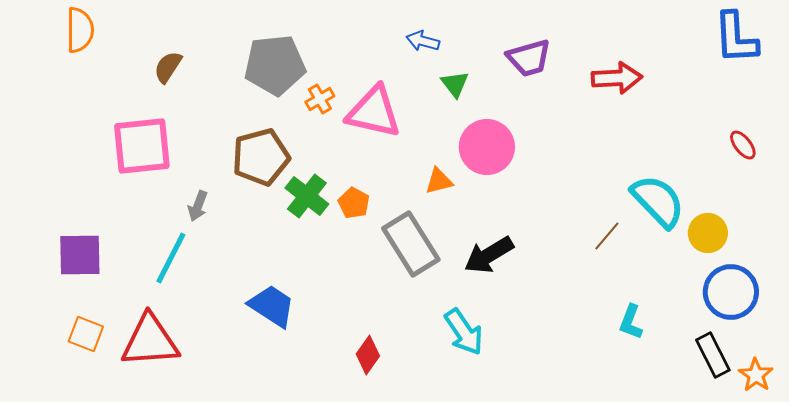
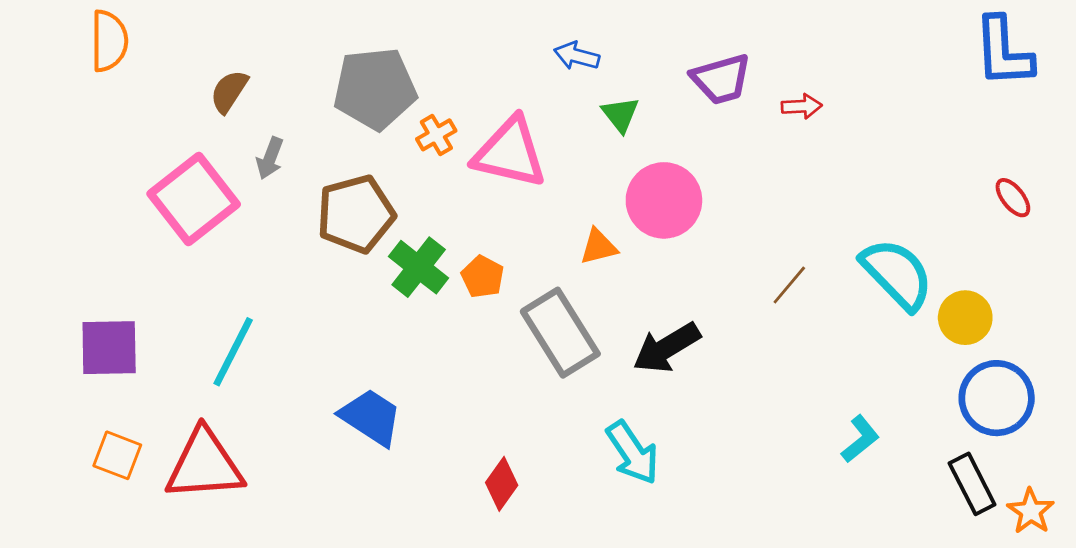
red arrow: (617, 78) -> (802, 106), moved, size x0.6
pink square: (142, 146) -> (194, 199), turned -32
gray arrow: (198, 206) -> (270, 158), moved
brown line: (607, 236) -> (789, 285), moved
cyan L-shape: (631, 322) -> (860, 439), turned -150

